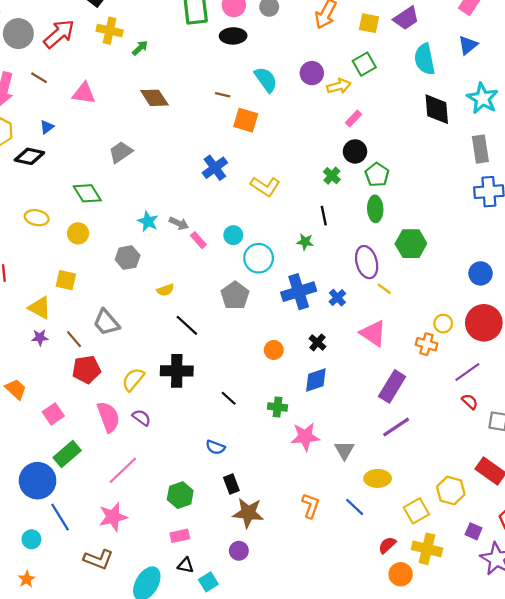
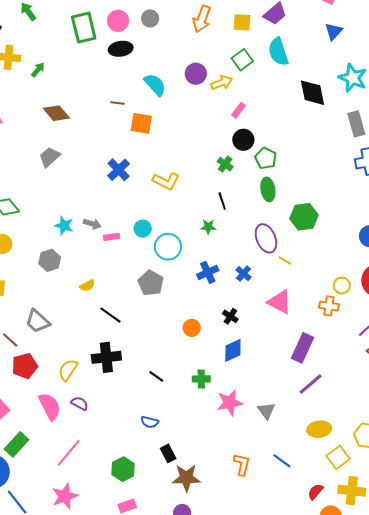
cyan semicircle: (425, 59) -> (278, 52), moved
gray trapezoid: (121, 152) -> (50, 157), moved
pink rectangle: (198, 240) -> (112, 237), turned -49
blue cross: (299, 292) -> (208, 272), size x0.7
yellow ellipse: (378, 478) -> (319, 429), moved

